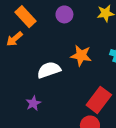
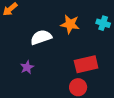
red rectangle: (99, 100) -> (86, 64), turned 40

